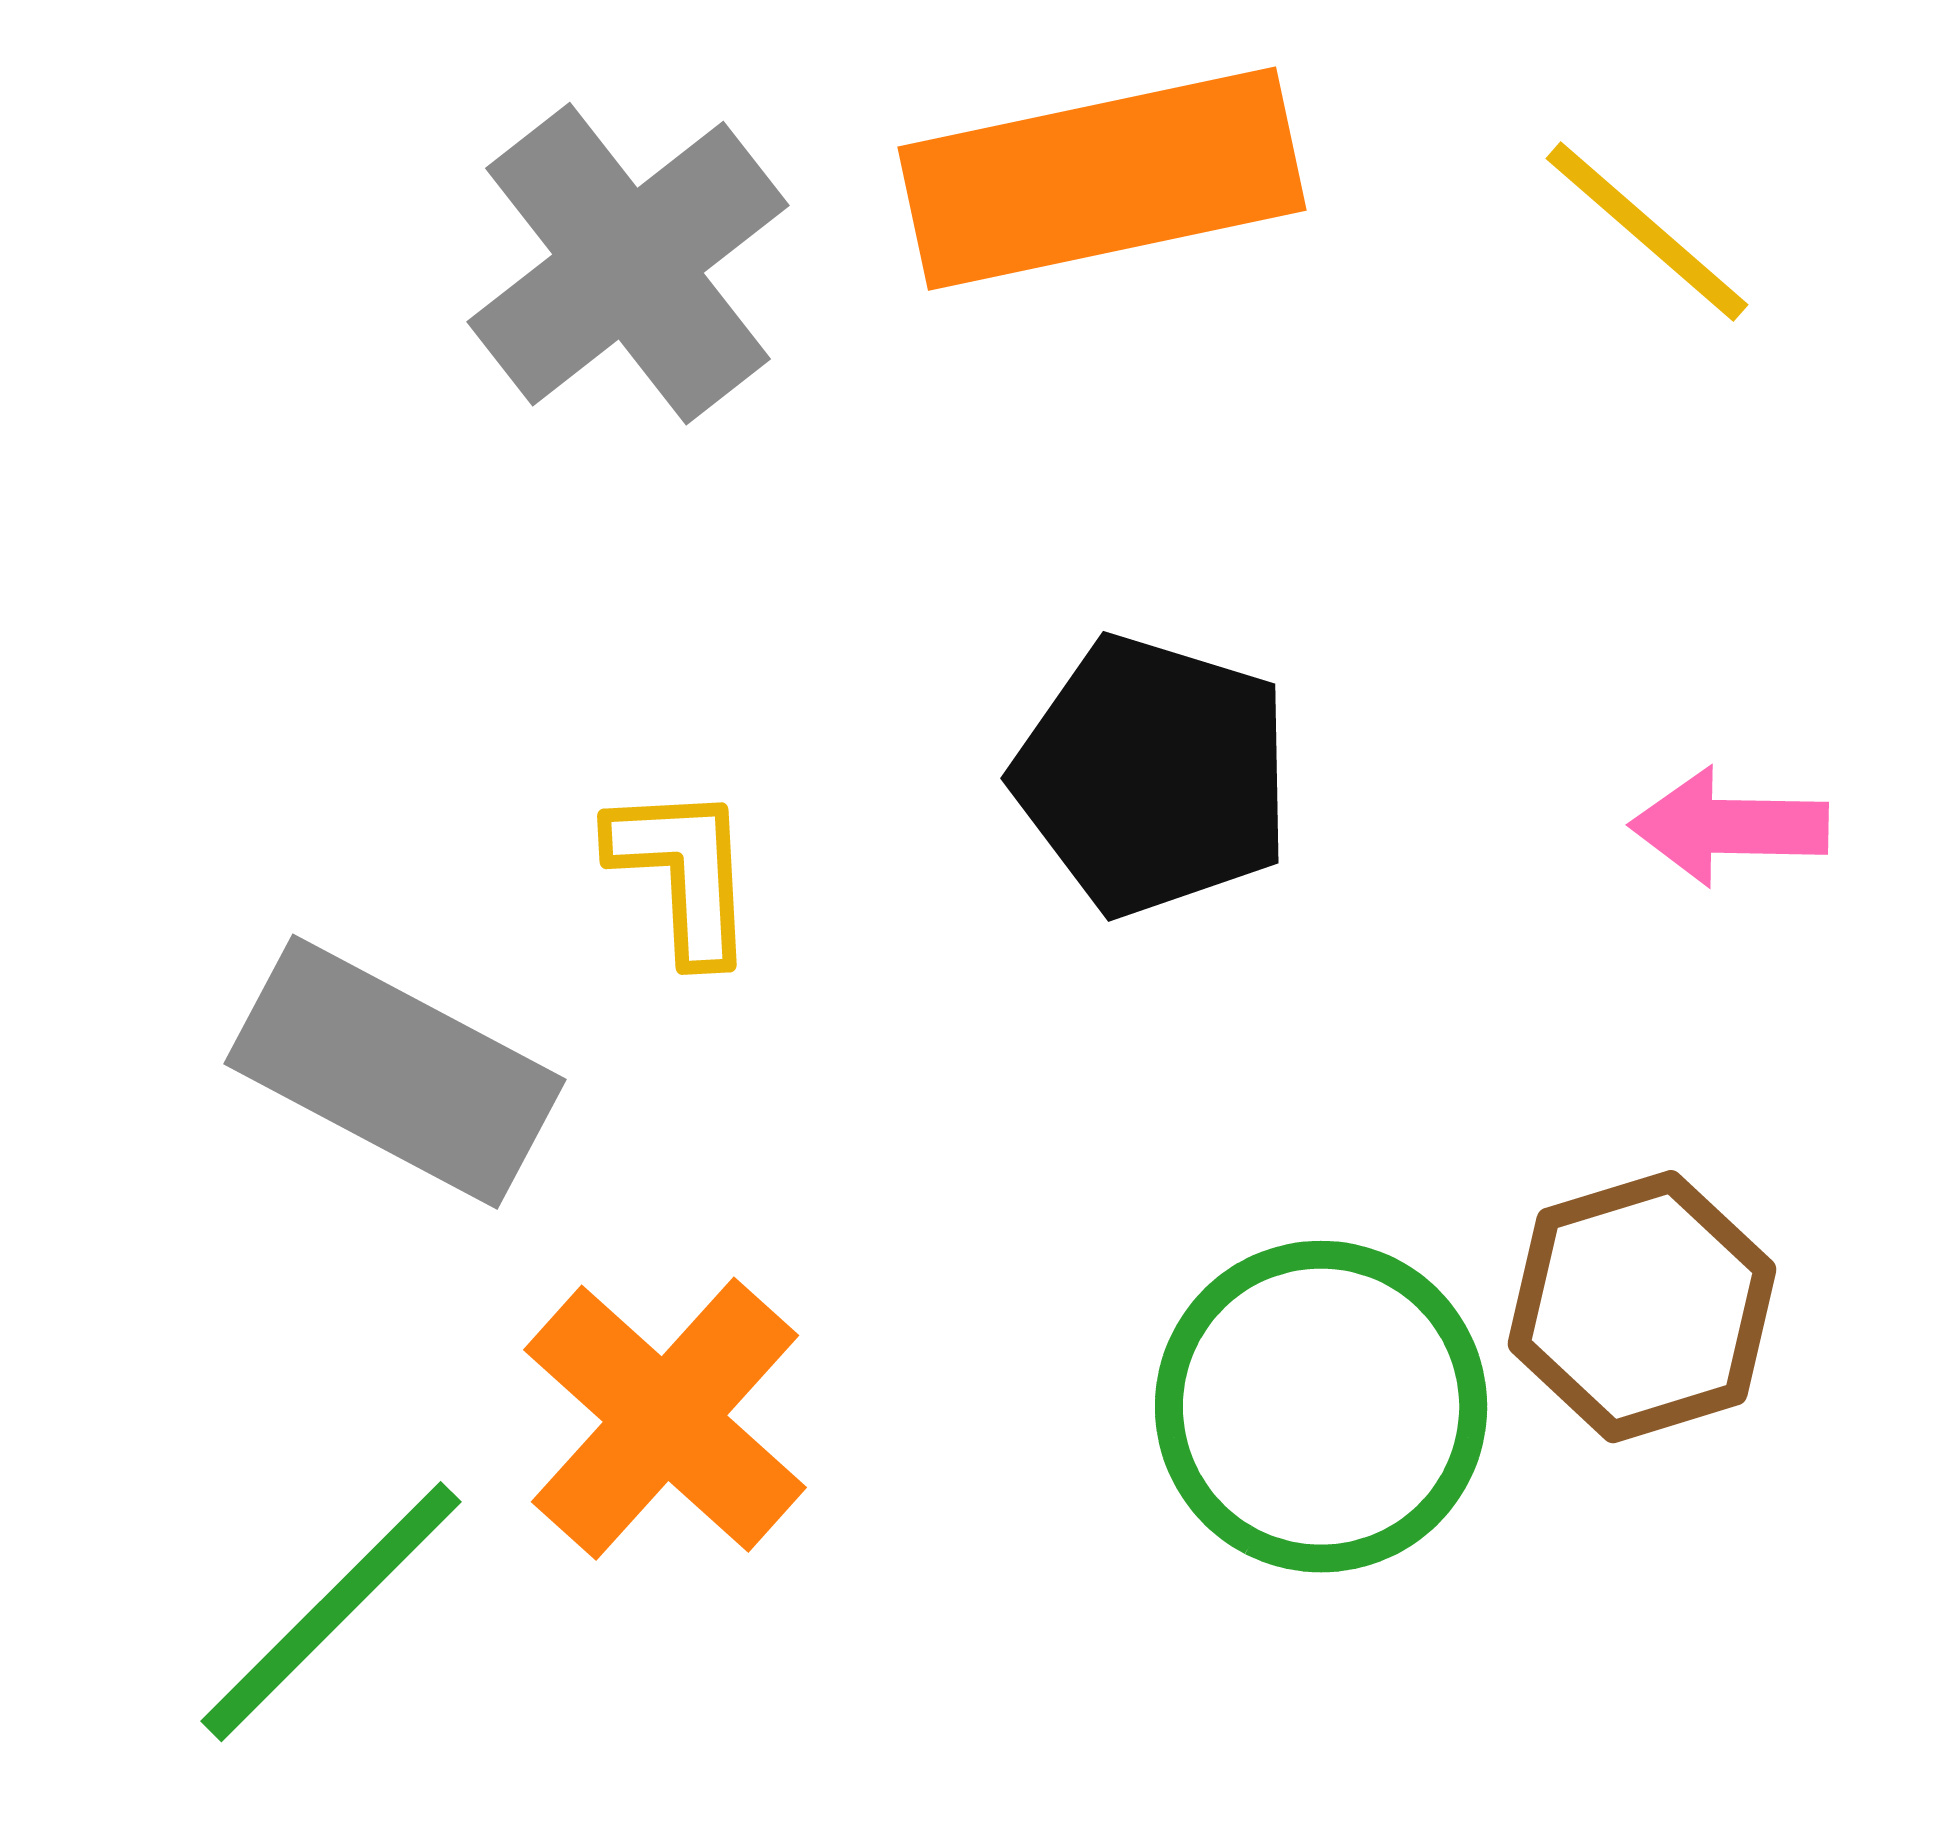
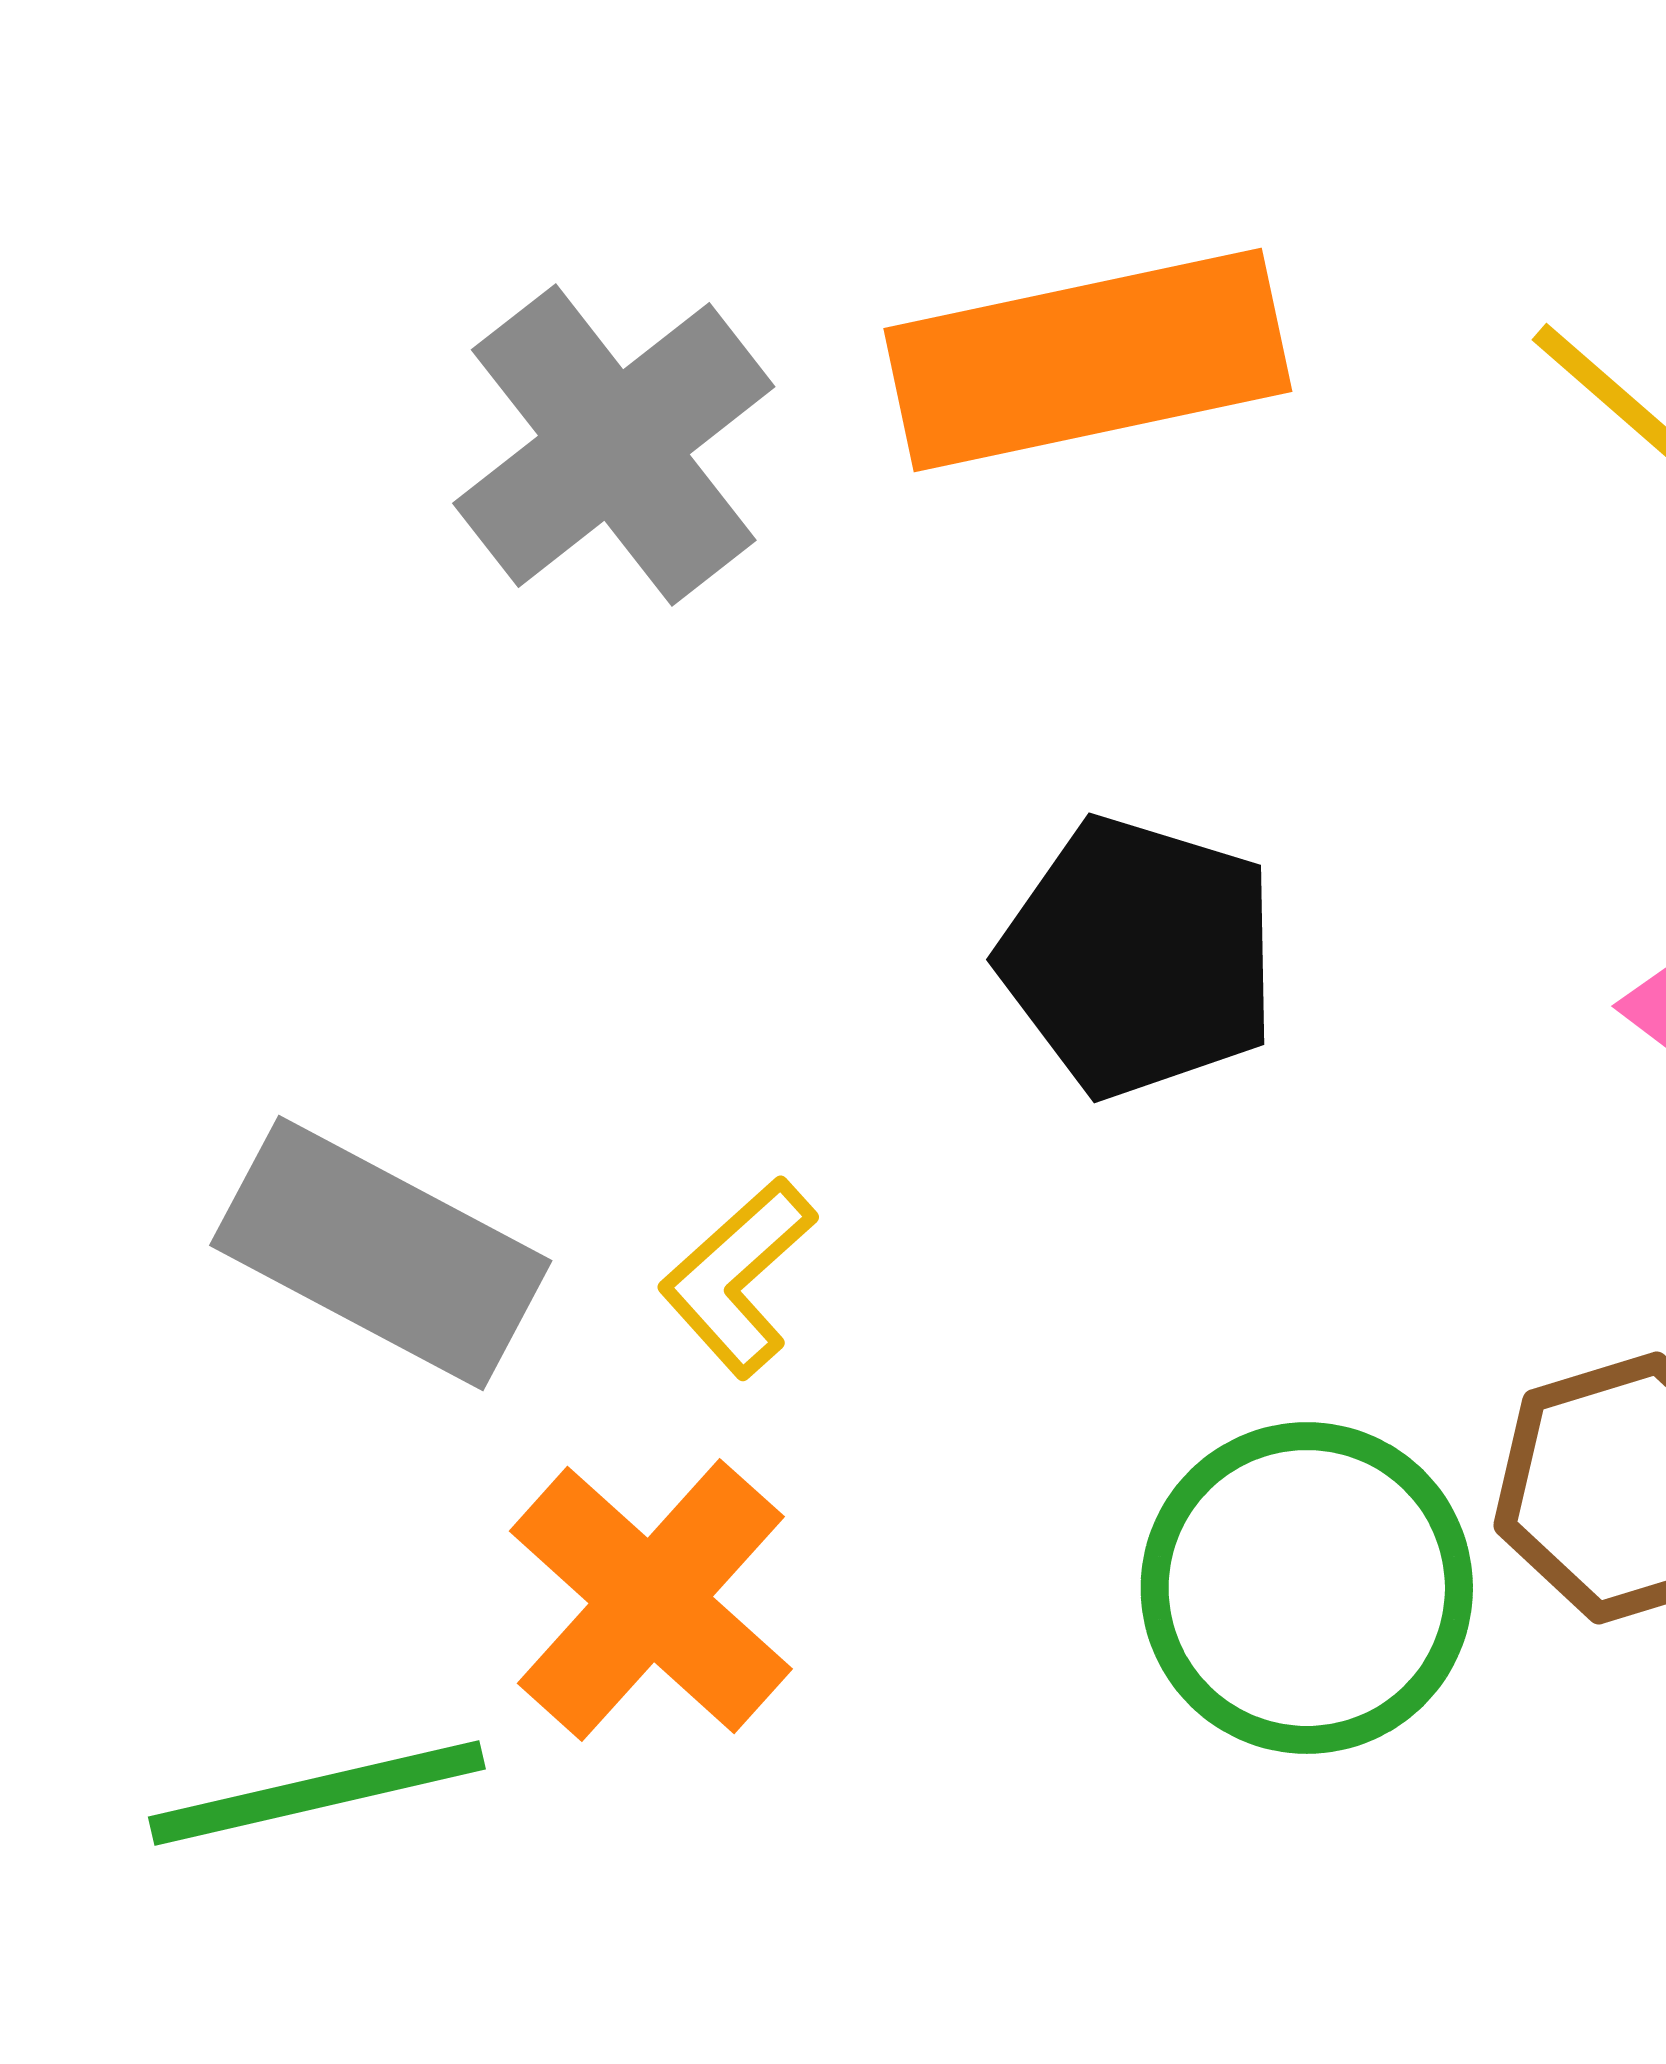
yellow L-shape: (683, 873) -> (738, 1277), moved, turned -129
green line: (331, 1612) -> (317, 1793), turned 32

